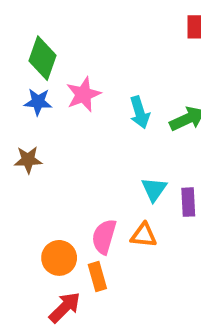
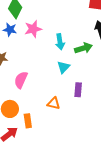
cyan triangle: (154, 189) -> (63, 67), moved
pink semicircle: (104, 237) -> (21, 80), moved

